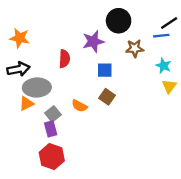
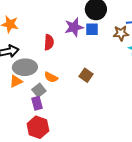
brown star: (135, 48) -> (121, 33), moved
blue square: (105, 70) -> (92, 29), moved
orange semicircle: (79, 106) -> (51, 77), moved

